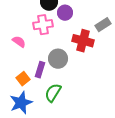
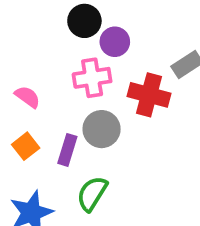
pink cross: (43, 25) -> (92, 78), moved
orange square: (23, 79) -> (26, 146), moved

